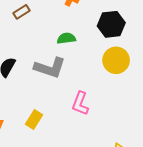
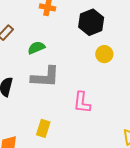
green semicircle: (66, 38) -> (36, 48), moved
yellow circle: (116, 60) -> (104, 54), size x0.7

